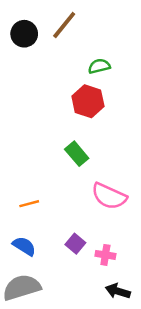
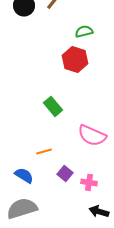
green rectangle: (77, 154) -> (53, 106), moved
orange line: (29, 204) -> (44, 151), moved

